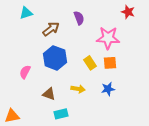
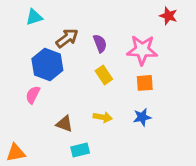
purple semicircle: (79, 18) -> (100, 43), moved
blue hexagon: (55, 58) -> (47, 64), moved
yellow rectangle: (90, 63) -> (104, 75), moved

